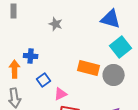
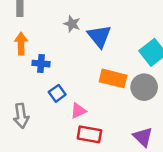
blue triangle: (111, 19) -> (99, 36), moved, turned 35
orange arrow: (15, 69) -> (21, 44), moved

